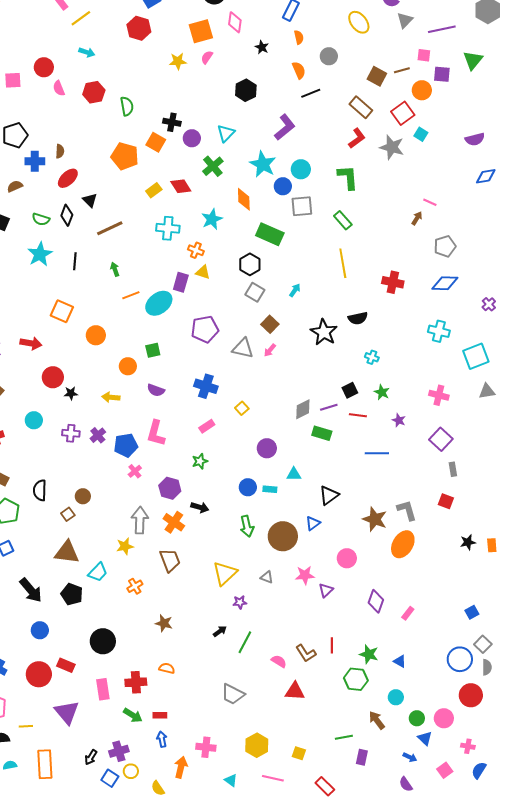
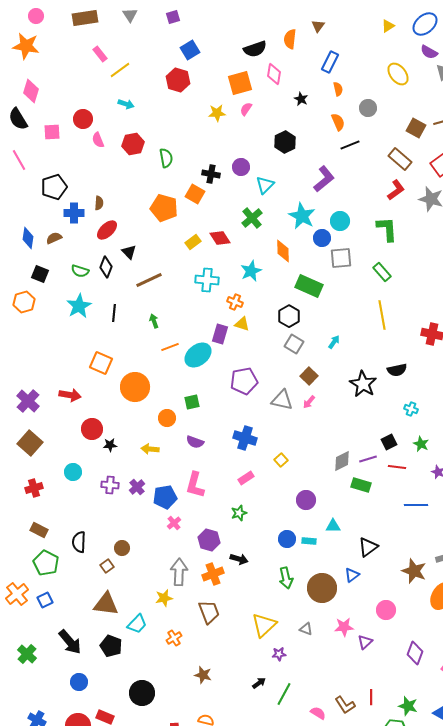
purple circle: (192, 138) -> (241, 167), moved
orange circle: (96, 335) -> (135, 387), size x1.5
orange cross: (174, 522) -> (213, 574), turned 35

